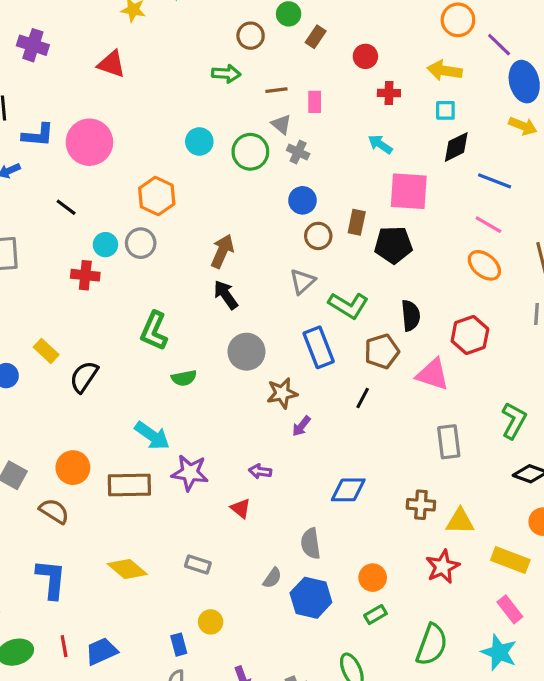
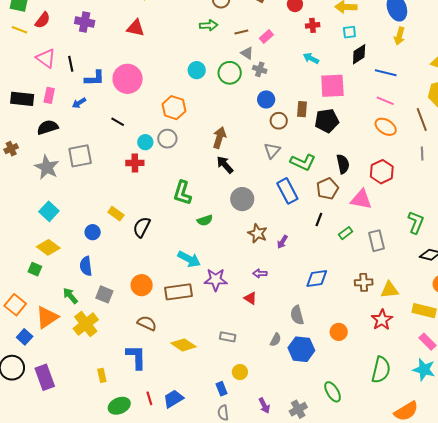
pink rectangle: (315, 102) -> (266, 36), turned 56
yellow arrow: (523, 126) -> (399, 36), turned 90
brown star: (282, 393) -> (258, 233), moved, turned -30
brown semicircle: (54, 511) -> (147, 323), moved
green rectangle: (375, 615) -> (346, 233), moved

